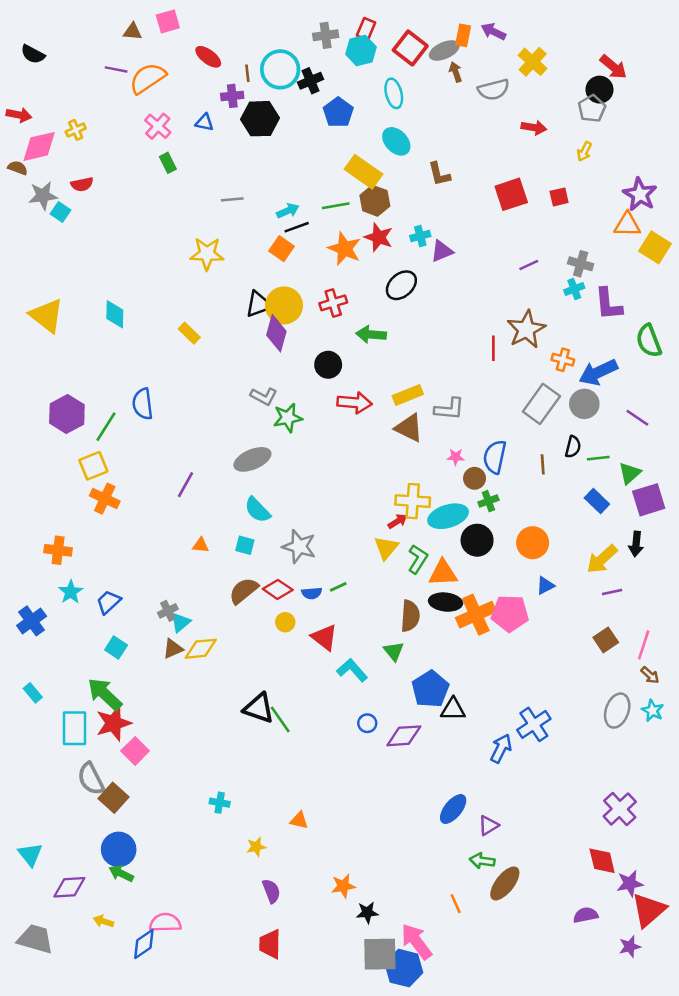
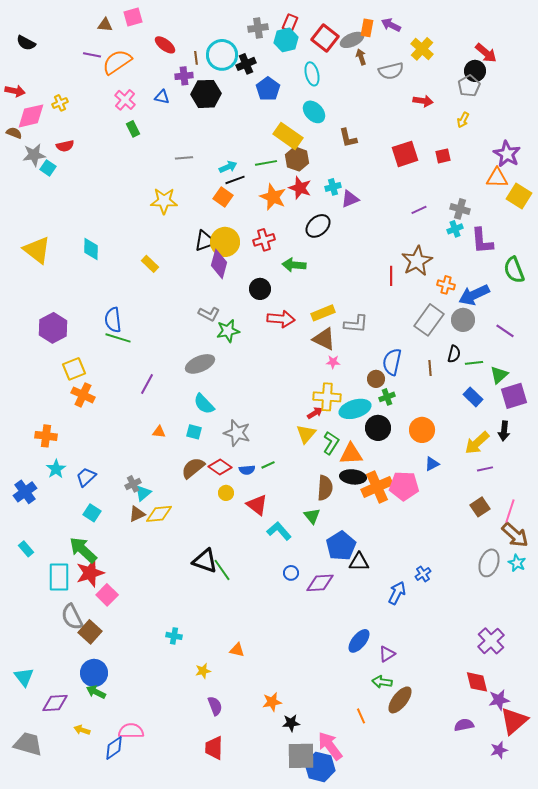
green line: (106, 427) -> (118, 338), moved, turned 75
pink star: (456, 457) -> (333, 362), moved
brown arrow: (650, 675) -> (515, 535), size x1.8
blue cross: (534, 724) -> (423, 574), size x0.6

